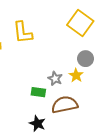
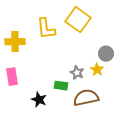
yellow square: (80, 23) -> (78, 20), moved
black star: (37, 124) -> (39, 100), moved

